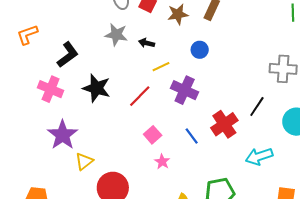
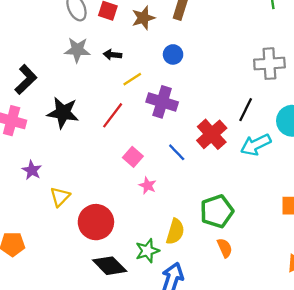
purple star: (63, 135) -> (32, 170), size x0.6
cyan arrow: (259, 156) -> (256, 145), moved

